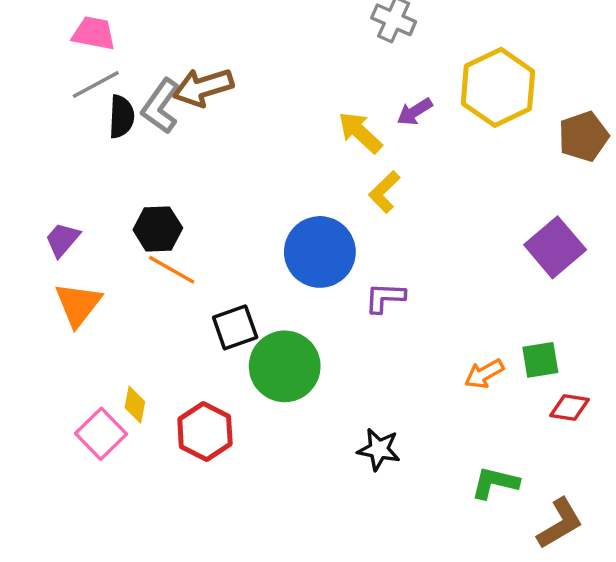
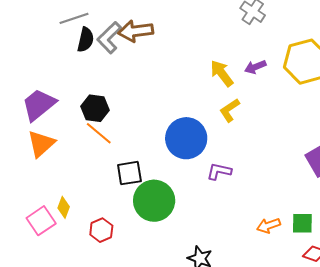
purple trapezoid: (62, 240) -> (39, 105), size x1.6
red hexagon: (205, 432) -> (101, 230), size x0.7

